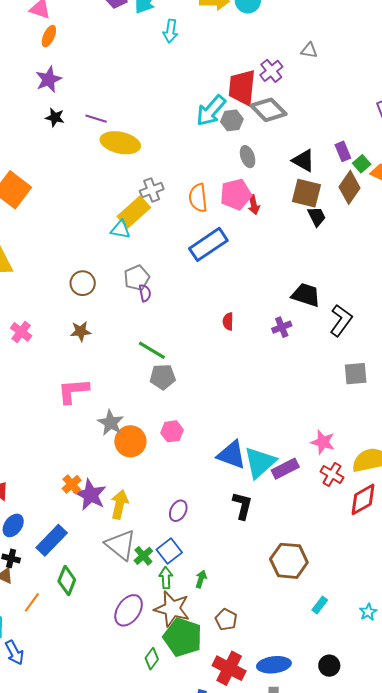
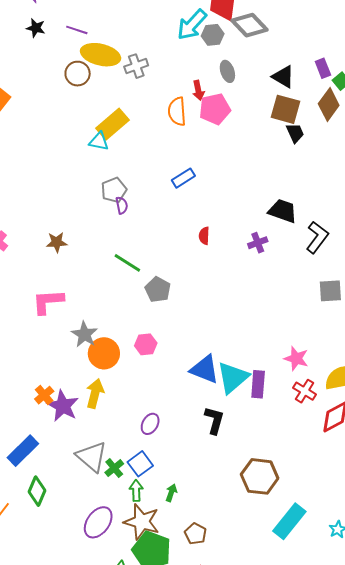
gray cross: (152, 190) -> (136, 66), moved
red arrow: (254, 205) -> (198, 90), moved
blue rectangle: (208, 244) -> (183, 178), moved, size x0.6
brown circle: (83, 283) -> (78, 74), moved
gray pentagon: (163, 377) -> (158, 290), moved, turned 30
purple rectangle: (285, 469) -> (258, 384), turned -60
yellow arrow: (120, 504) -> (95, 393), moved
cyan rectangle: (320, 605) -> (289, 521), size x2.0

